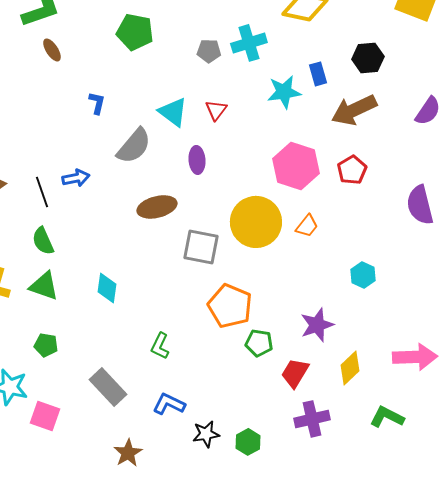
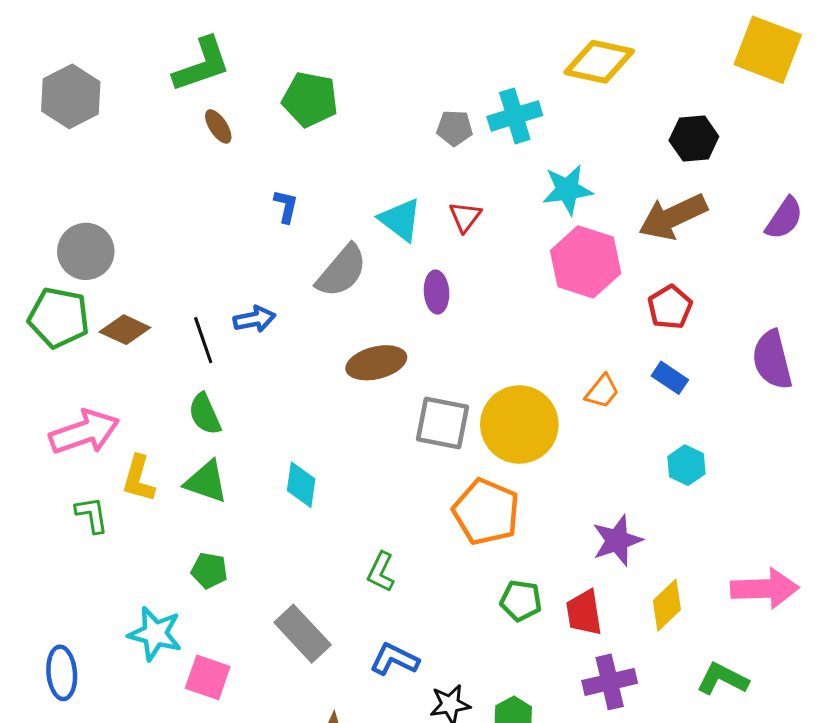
green pentagon: (135, 32) -> (310, 99), moved
blue rectangle: (318, 74) -> (670, 378), moved, turned -40
pink hexagon: (296, 166) -> (586, 262), moved
yellow circle: (256, 222) -> (519, 424), moved
green pentagon: (259, 343) -> (521, 601), moved
red trapezoid: (295, 373) -> (584, 613), turned -40

